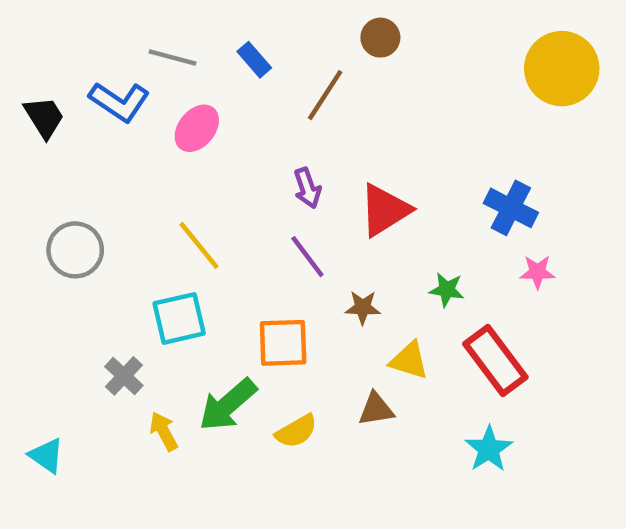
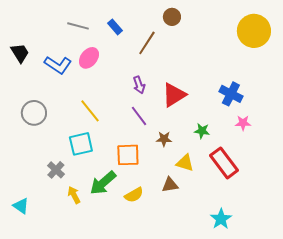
blue L-shape: (119, 102) -> (58, 65), moved
cyan star: (489, 449) -> (221, 219), moved

